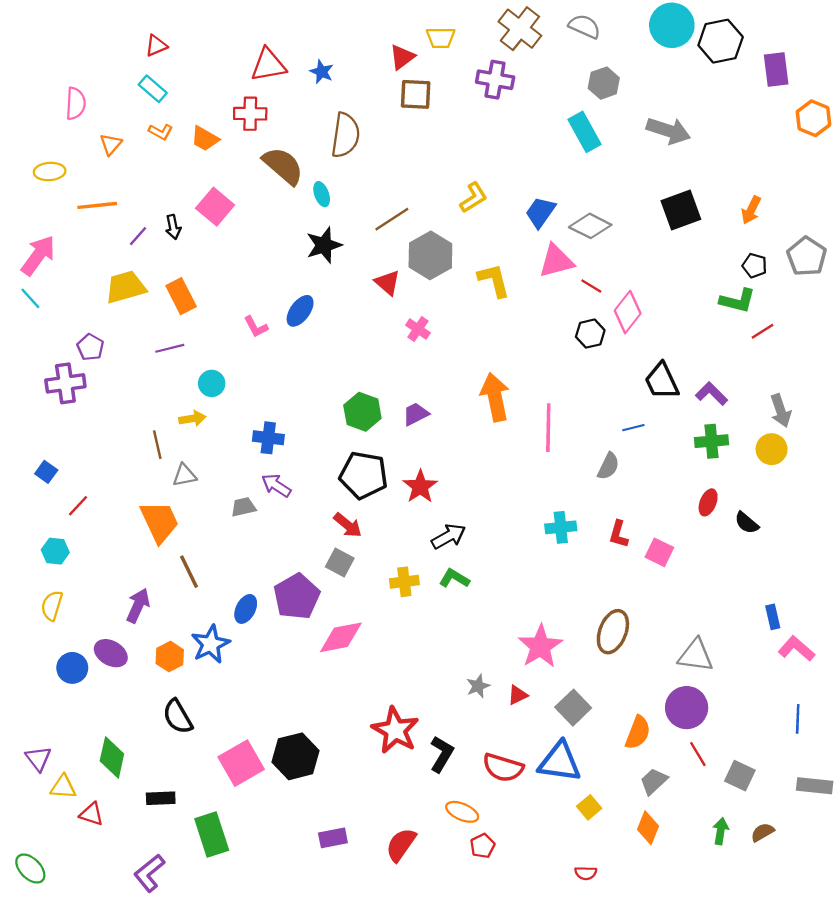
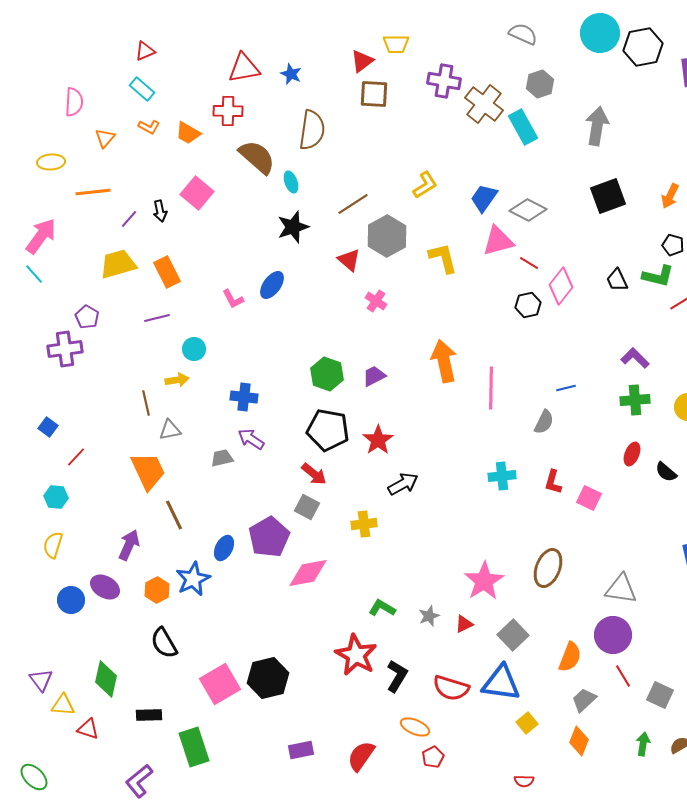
brown cross: (520, 29) -> (484, 104), moved
gray arrow: (668, 131) -> (597, 126), turned -99
black trapezoid: (662, 381) -> (617, 280), moved, size x0.7
green L-shape: (454, 578) -> (382, 608), moved

